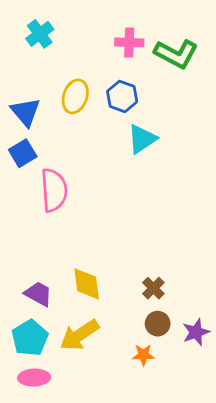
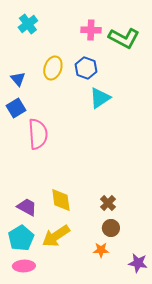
blue triangle: (26, 112) -> (18, 79), size x0.7
purple star: (196, 332) -> (138, 263), moved, turned 30

